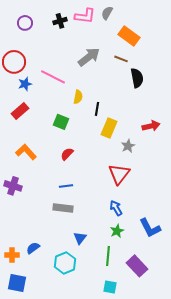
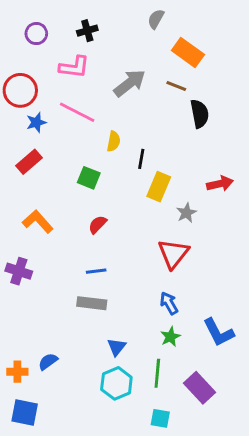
pink L-shape: (85, 16) -> (74, 67), moved
cyan hexagon: (65, 263) -> (116, 383), moved

